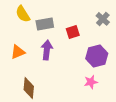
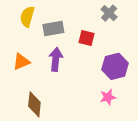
yellow semicircle: (23, 14) -> (27, 17), turned 48
gray cross: (103, 19) -> (109, 13), moved
red square: (73, 32) -> (87, 38), turned 32

